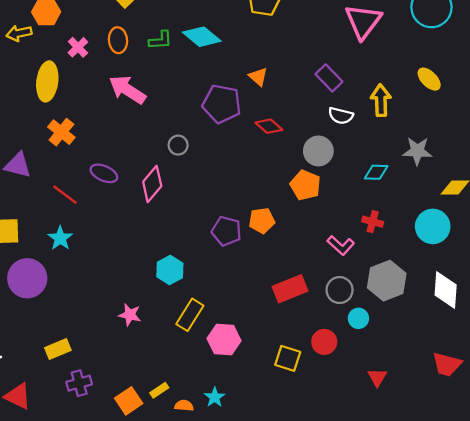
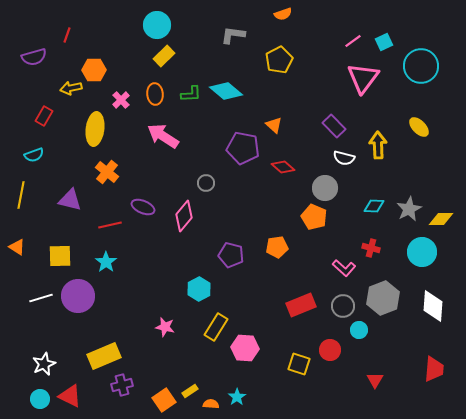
gray star: (417, 151) -> (409, 209), moved, turned -30
red line: (65, 195) -> (110, 225), turned -50
purple pentagon: (226, 231) -> (231, 255), moved
yellow rectangle: (58, 349) -> (104, 356), size x1.5
red trapezoid: (447, 364) -> (434, 369), turned -100

